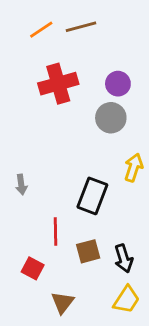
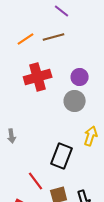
gray arrow: (21, 185) -> (12, 136), moved
red line: (55, 231) -> (36, 181), turned -36

